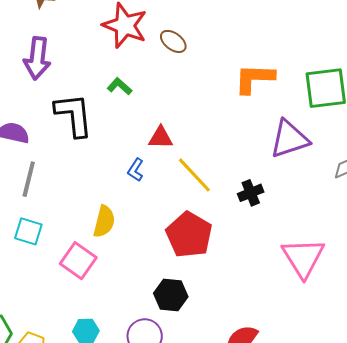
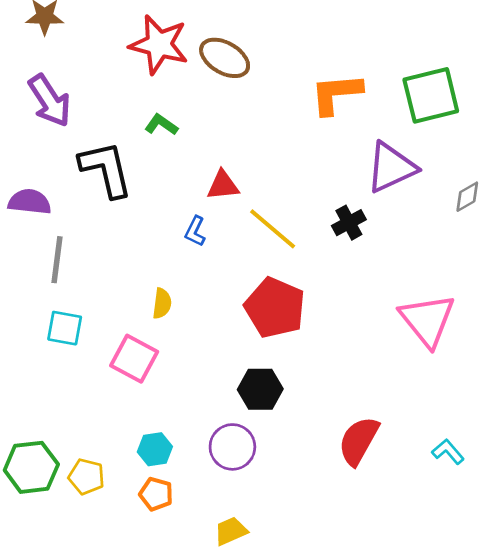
brown ellipse: (173, 41) -> (225, 58), size x1.4
purple arrow: (37, 58) -> (50, 101), turned -33
black cross: (251, 193) -> (349, 223), moved
yellow semicircle: (104, 221) -> (162, 303), size x0.7

